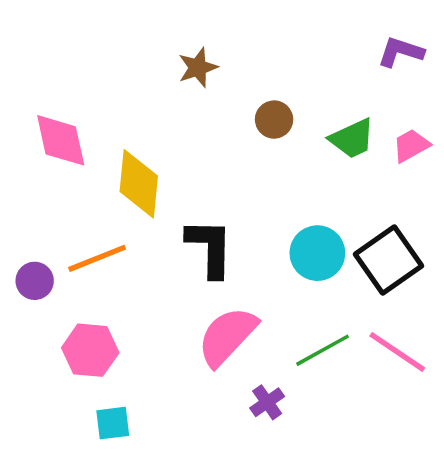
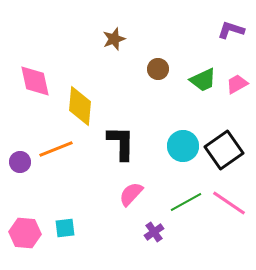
pink semicircle: (227, 336) -> (131, 194), size x0.7
pink hexagon: (90, 350) -> (25, 233), moved
cyan square: (113, 423) -> (65, 228), moved

